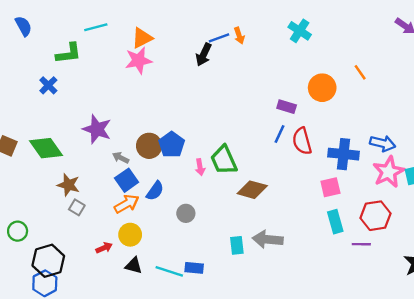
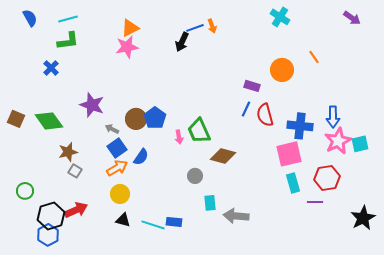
cyan line: (96, 27) -> (68, 19), moved
cyan cross: (300, 31) -> (280, 17), moved
blue arrow: (383, 143) -> (333, 117), turned 75
brown star: (69, 185) -> (68, 152), turned -30
pink square: (330, 187) -> (289, 154), size x1.5
gray circle: (186, 213) -> (195, 176), moved
gray arrow: (268, 239) -> (236, 216), moved
red arrow: (104, 248) -> (76, 210), moved, size x1.6

